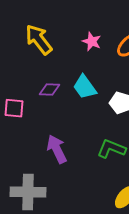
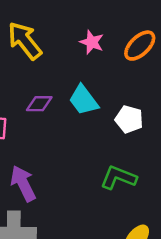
purple arrow: (57, 149) -> (23, 183), moved

